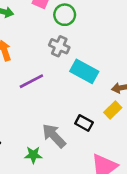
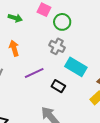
black rectangle: (84, 123) -> (58, 86), moved

